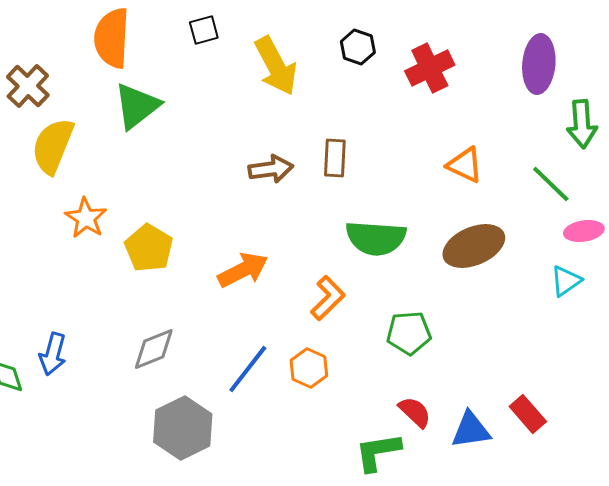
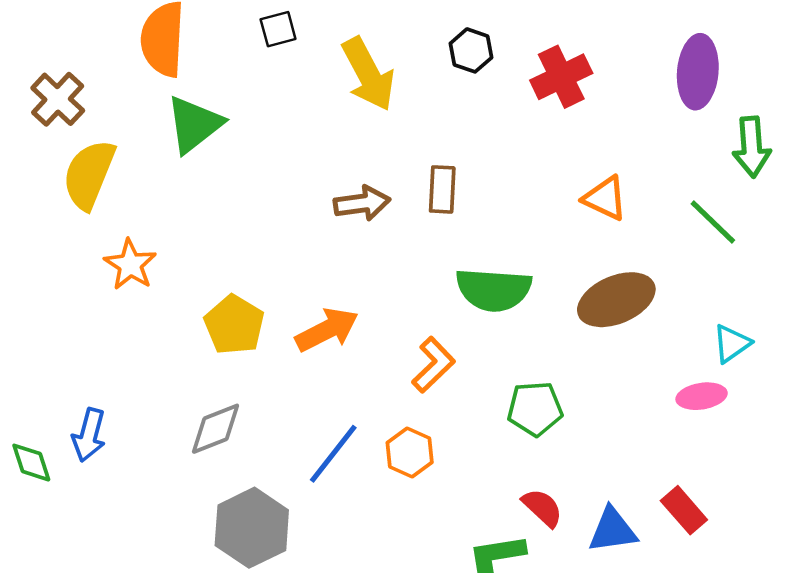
pink ellipse: (584, 231) -> (702, 396), moved
yellow pentagon: (149, 248) -> (234, 325), moved

